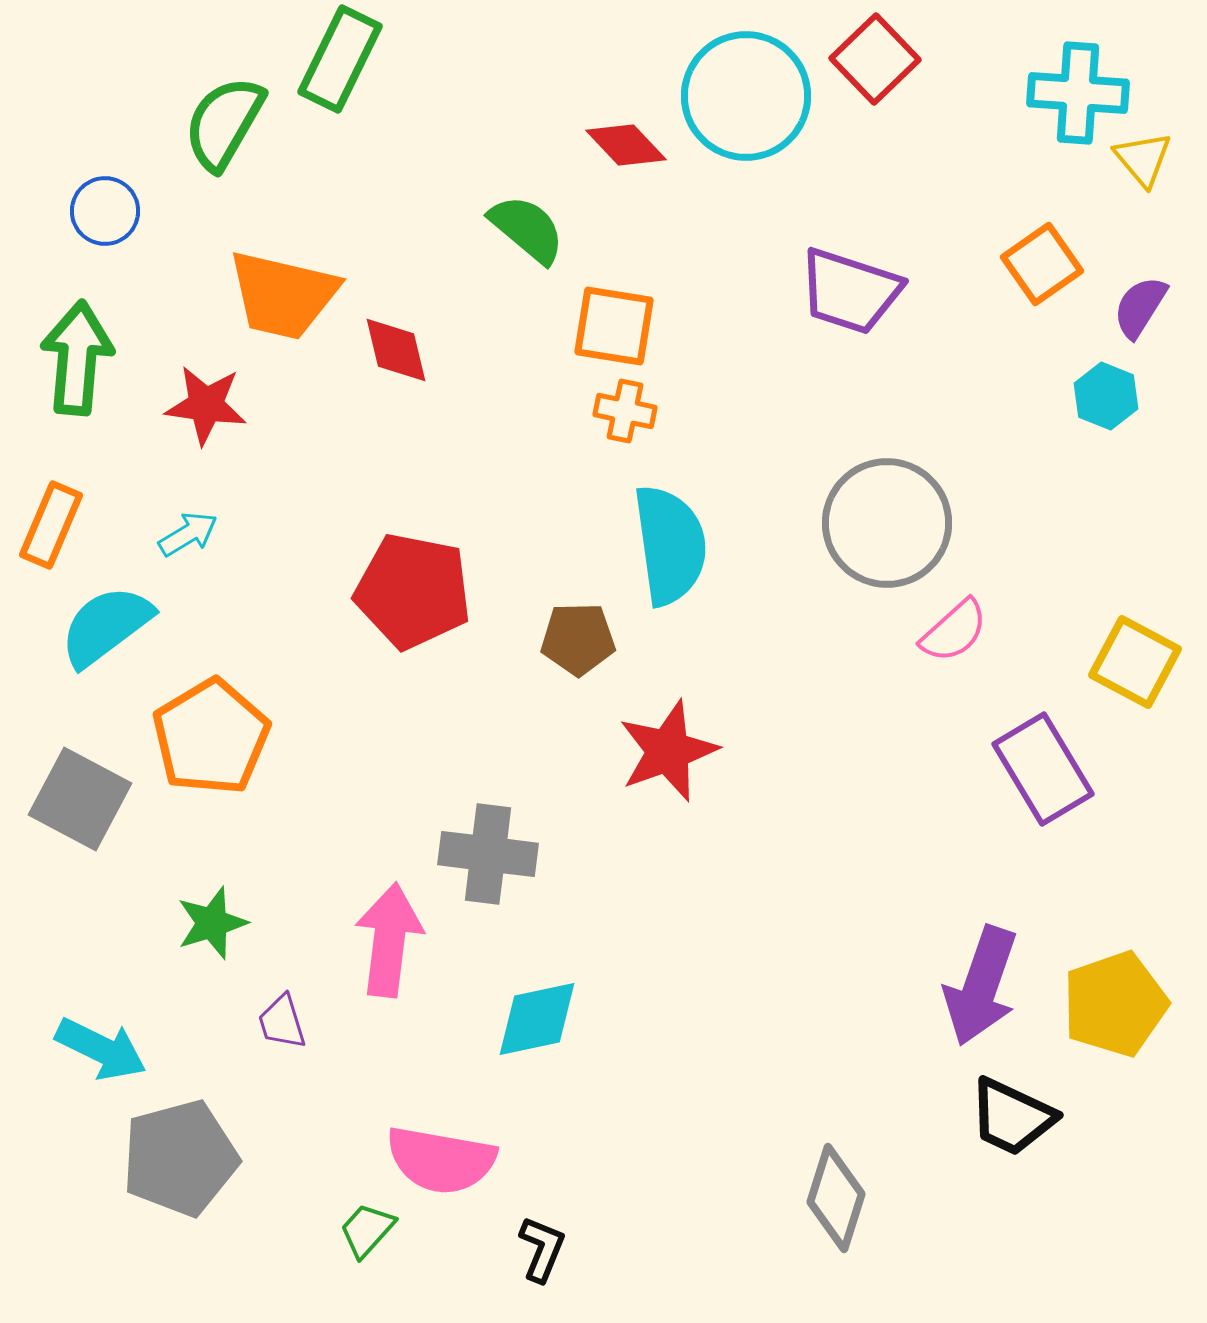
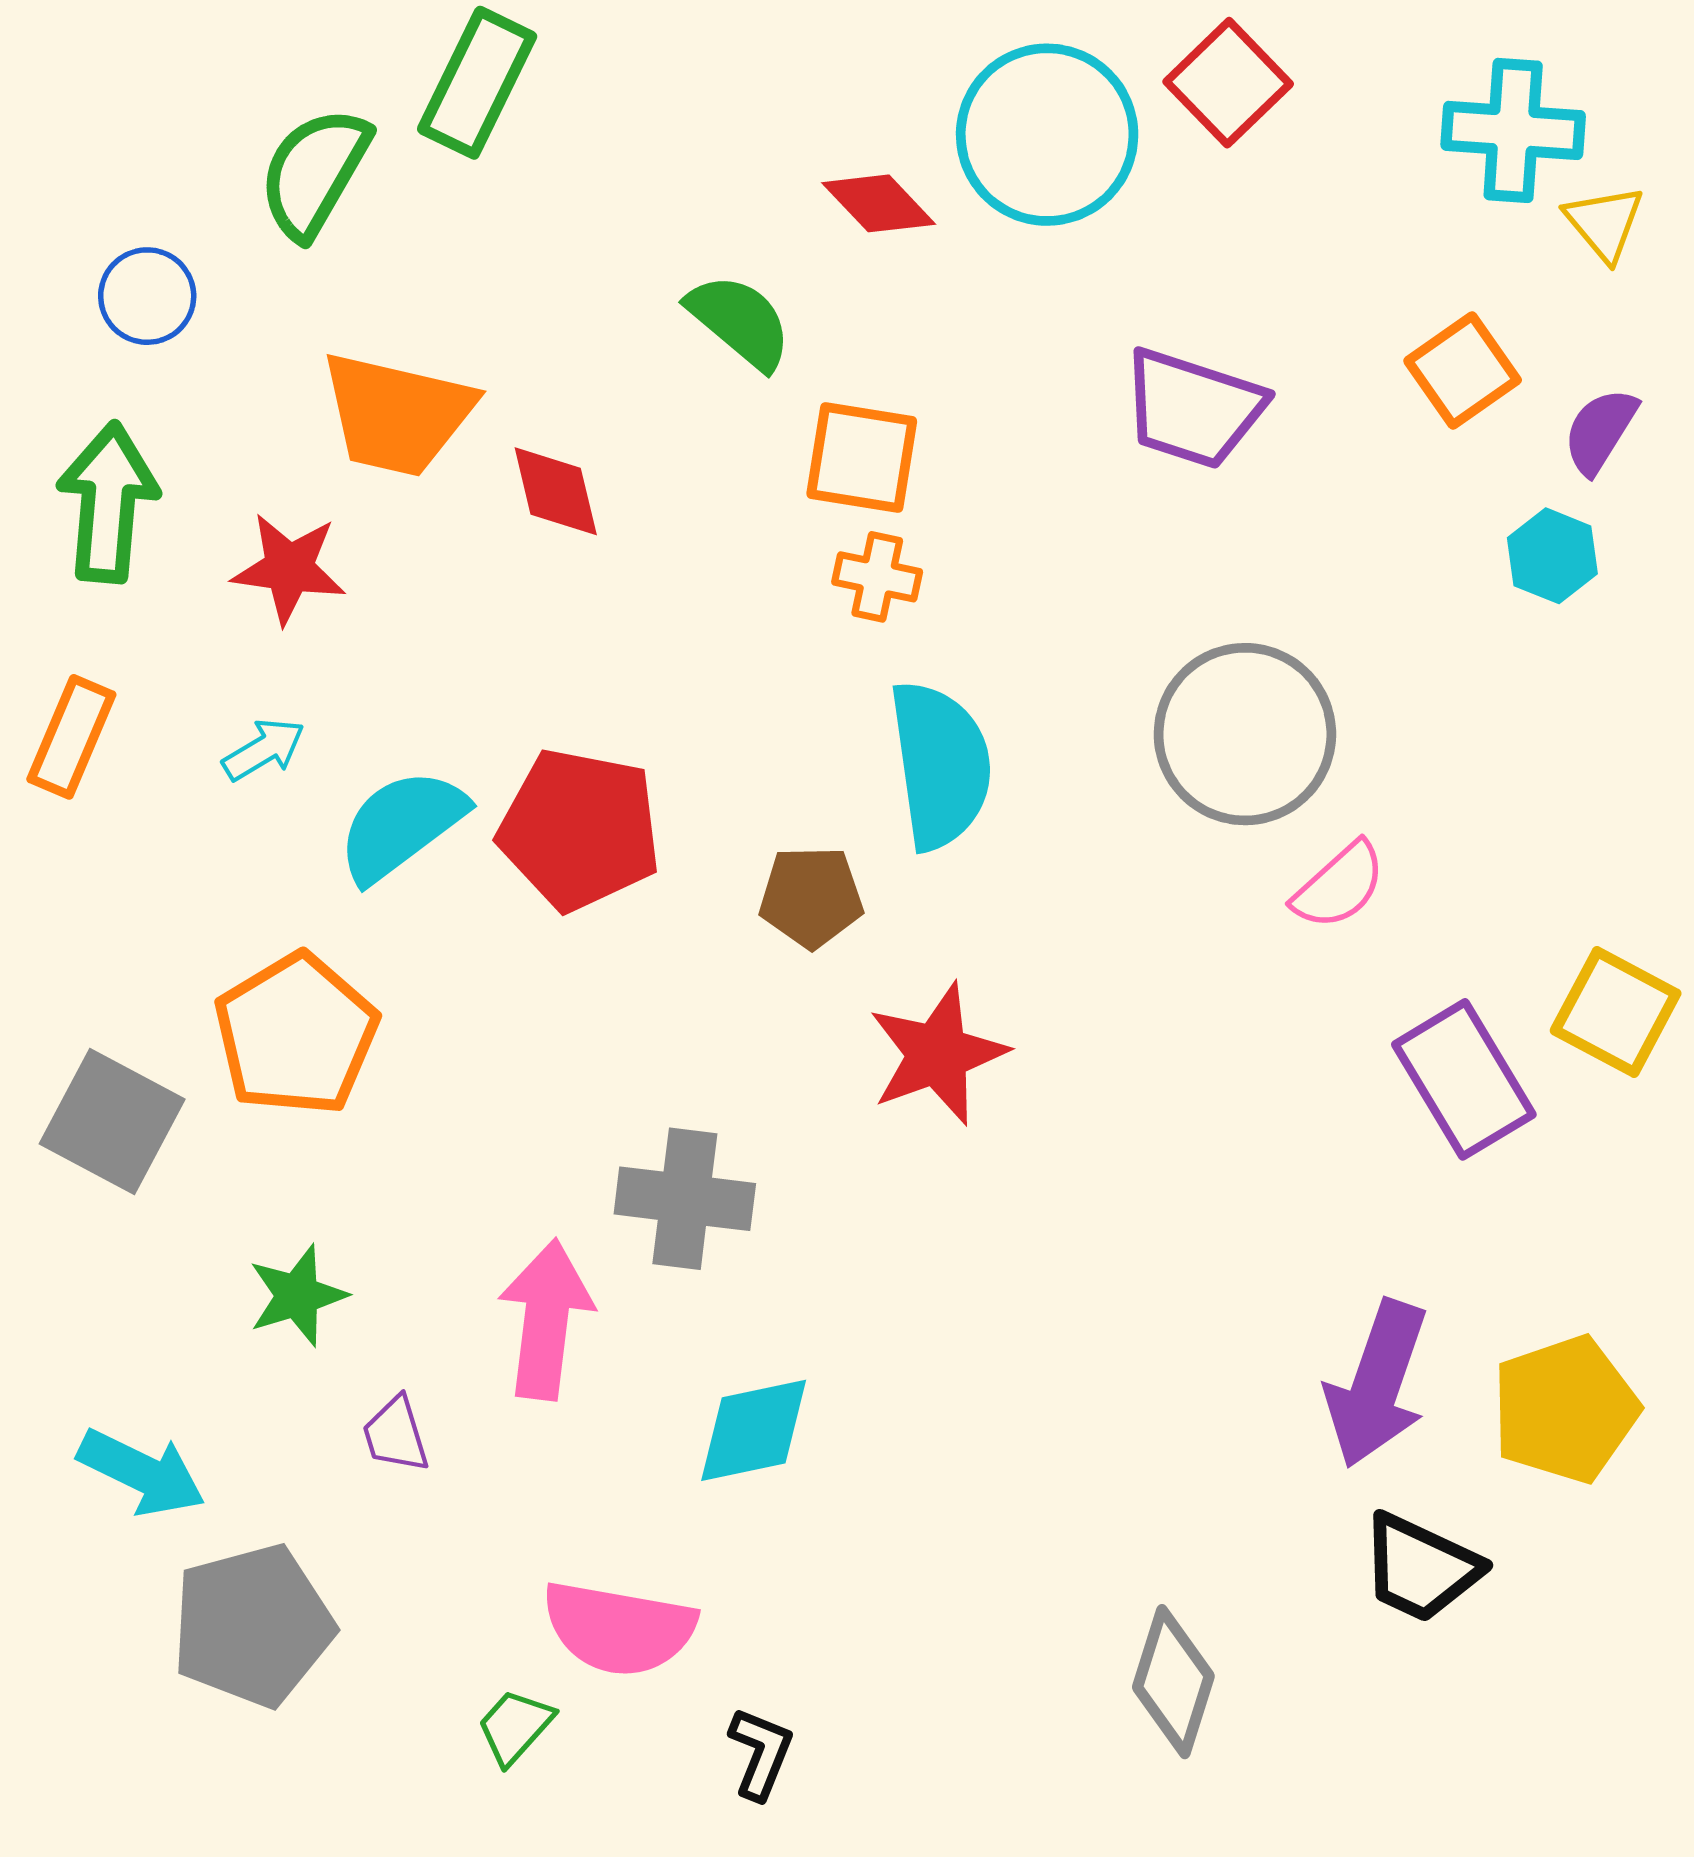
cyan semicircle: (106, 626) -> (401, 825), moved
yellow square: (1135, 662) -> (1616, 1012), moved

